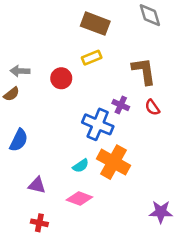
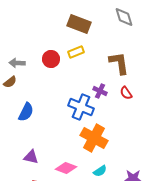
red circle: (61, 78) -> (51, 59), moved
blue semicircle: (19, 140) -> (26, 112), moved
cyan semicircle: (81, 166) -> (100, 171), moved

